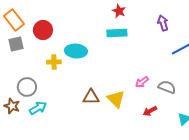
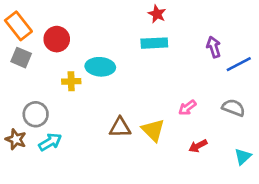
purple arrow: (163, 23) -> (214, 47), moved
gray square: (16, 44) -> (21, 58), turned 35
gray semicircle: (167, 87) -> (233, 108), moved

